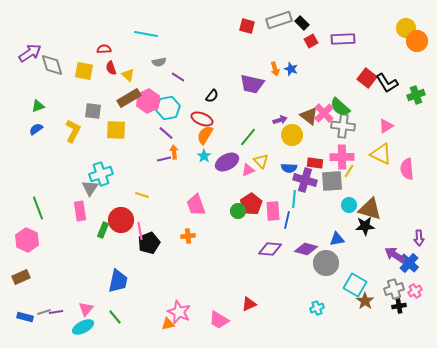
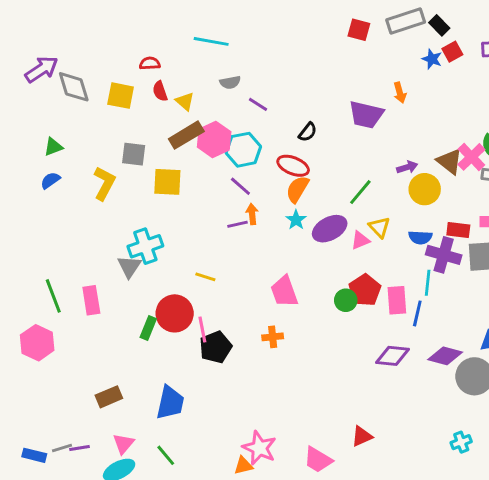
blue star: (291, 69) -> (432, 59), moved
pink rectangle: (80, 211) -> (91, 300), moved
brown rectangle: (21, 277) -> (109, 397), moved

